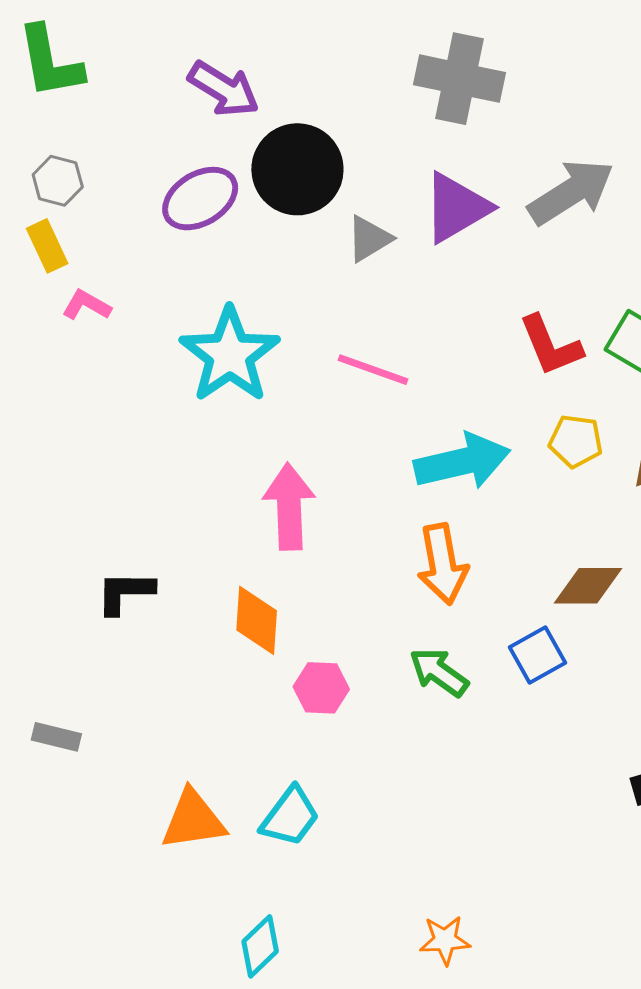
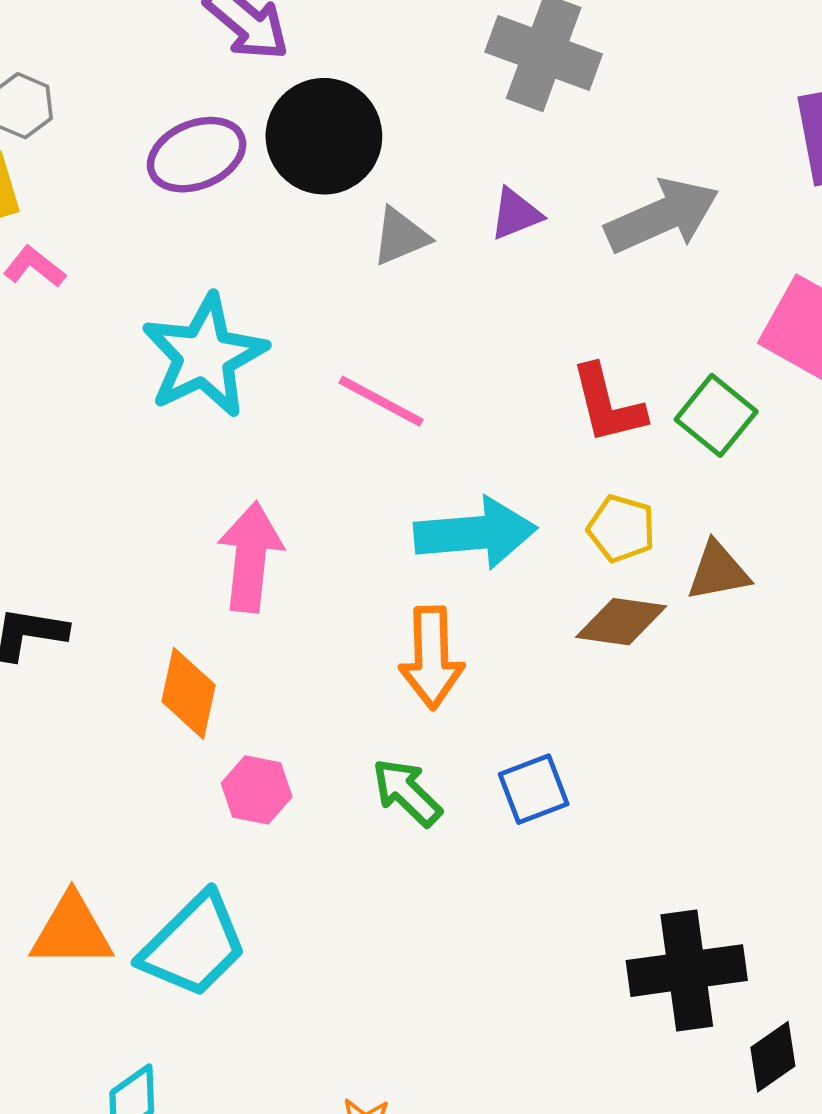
purple triangle: (456, 208) -> (516, 214), size x0.6
brown diamond: (588, 586) -> (621, 622), moved
cyan trapezoid: (290, 817) -> (194, 945), size x1.4

